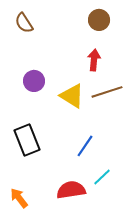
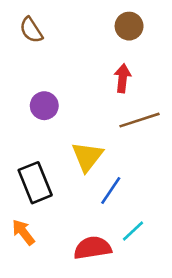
yellow triangle: (72, 96) -> (87, 157), moved, turned 36
orange arrow: (19, 198) -> (23, 232), moved

